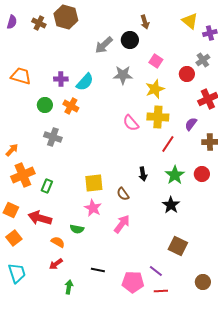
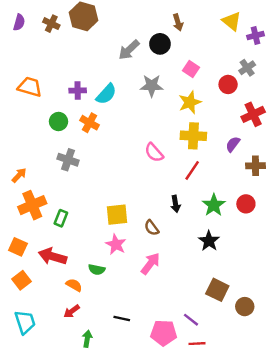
pink semicircle: (131, 123) -> (154, 153), moved
red line: (168, 144) -> (192, 170), moved
brown circle: (203, 282) -> (245, 307), moved

